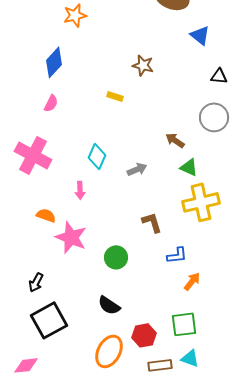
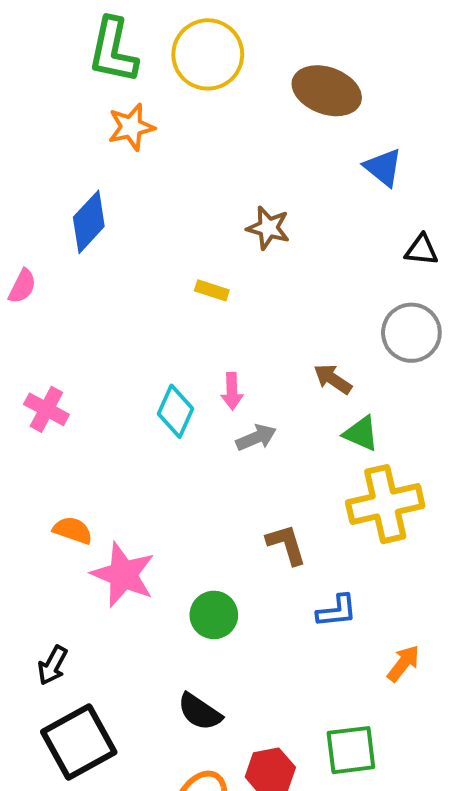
pink semicircle: (51, 103) -> (22, 286), moved
pink cross: (33, 155) -> (46, 409), size x0.6
pink arrow: (80, 190) -> (232, 391), moved
orange arrow: (192, 281) -> (403, 663), moved

